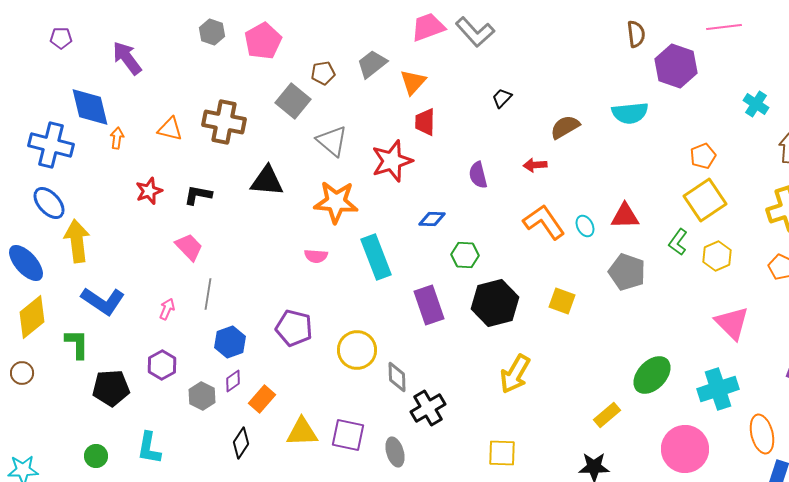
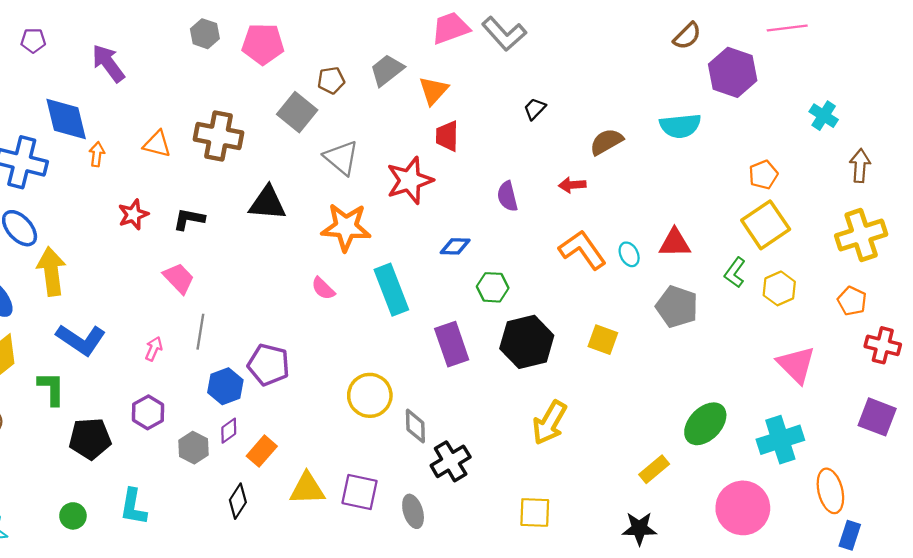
brown semicircle: (636, 34) -> (687, 36), turned 52
pink pentagon: (263, 41) -> (263, 44), turned 30
pink semicircle: (316, 256) -> (323, 288), turned 40
purple pentagon: (294, 328) -> (269, 365), moved

